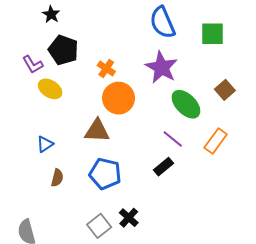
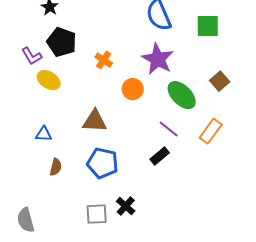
orange circle: (119, 98) -> (133, 89), moved, size x0.7
blue triangle: (45, 144) -> (44, 134), turned 36
gray square: (99, 226) -> (97, 214), turned 35

